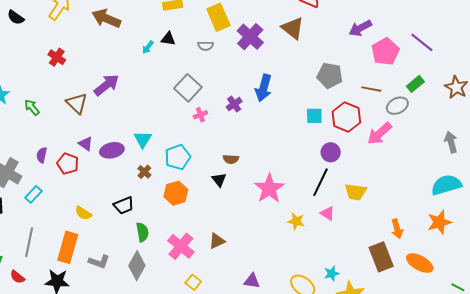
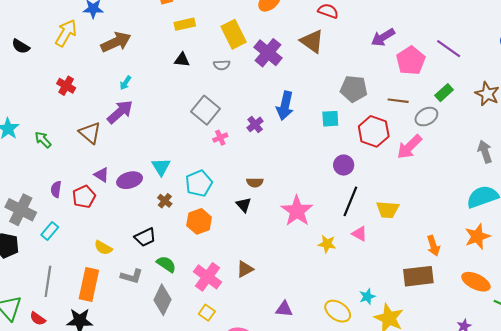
brown arrow: (106, 18) -> (116, 42), turned 136
cyan arrow: (148, 47) -> (125, 83), moved
cyan square: (314, 116) -> (330, 119), moved
purple circle: (331, 152) -> (344, 165), moved
red pentagon: (68, 164) -> (84, 197), turned 30
green semicircle: (142, 232) -> (166, 264), turned -42
brown rectangle: (381, 257) -> (418, 276), turned -72
gray L-shape: (99, 262) -> (132, 276), moved
orange ellipse: (420, 263) -> (476, 282), moved
yellow square: (193, 282) -> (207, 313), moved

